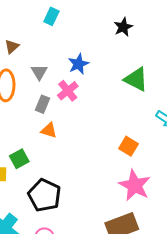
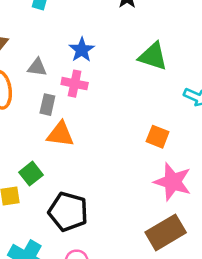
gray triangle: (39, 72) -> (37, 67), turned -42
pink cross: (68, 91) -> (75, 84), turned -30
orange triangle: (49, 130) -> (60, 134), size x1.4

